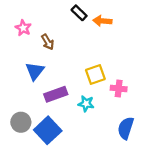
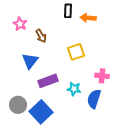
black rectangle: (79, 13) -> (68, 11), turned 48
yellow square: (95, 74) -> (76, 52), moved
blue semicircle: (126, 128) -> (94, 99), moved

